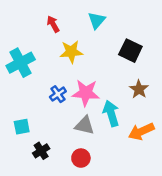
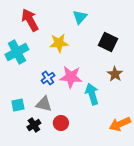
red arrow: (53, 24) -> (30, 20), moved, size x1.6
gray triangle: (85, 125) -> (44, 104), moved
orange arrow: (141, 131) -> (120, 124), moved
red circle: (81, 158) -> (61, 123), moved

